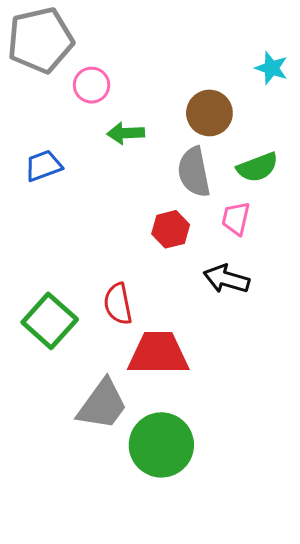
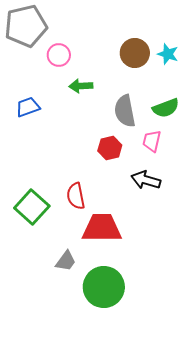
cyan star: (271, 68) -> (168, 54), moved
brown circle: (209, 113) -> (135, 53), moved
gray trapezoid: (102, 405) -> (66, 261), size x0.6

